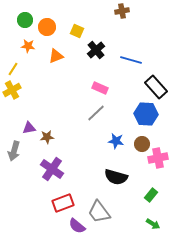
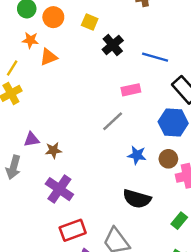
orange triangle: (56, 56) -> (48, 57), moved
pink rectangle: (100, 88) -> (131, 90), moved, turned -35

